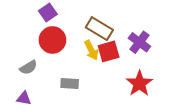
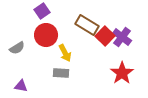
yellow arrow: (91, 50) -> (65, 53), moved
red square: (109, 51) -> (105, 36), moved, turned -30
gray semicircle: (28, 67) -> (17, 48), moved

